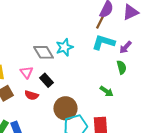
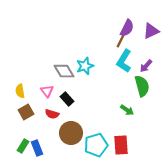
cyan L-shape: (104, 42) -> (124, 61), turned -75
green semicircle: (122, 67) -> (142, 86), size x1.5
brown circle: (66, 108) -> (71, 133), moved

